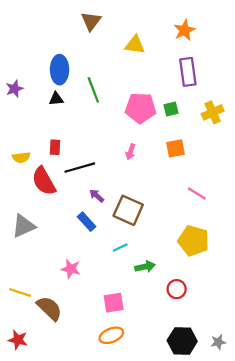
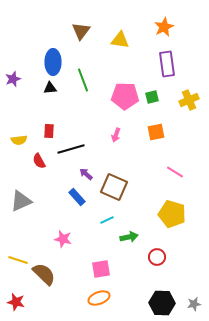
brown triangle: (91, 21) -> (81, 31), moved
red semicircle: (44, 181) -> (39, 161), size x0.6

